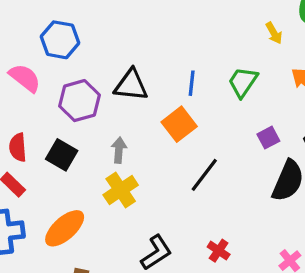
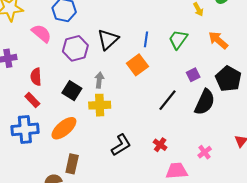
black triangle: (131, 85) -> (108, 40), turned -50
black square: (62, 155) -> (72, 91), moved
black line: (204, 175) -> (168, 100), moved
yellow cross: (121, 190) -> (100, 105), turned 30

